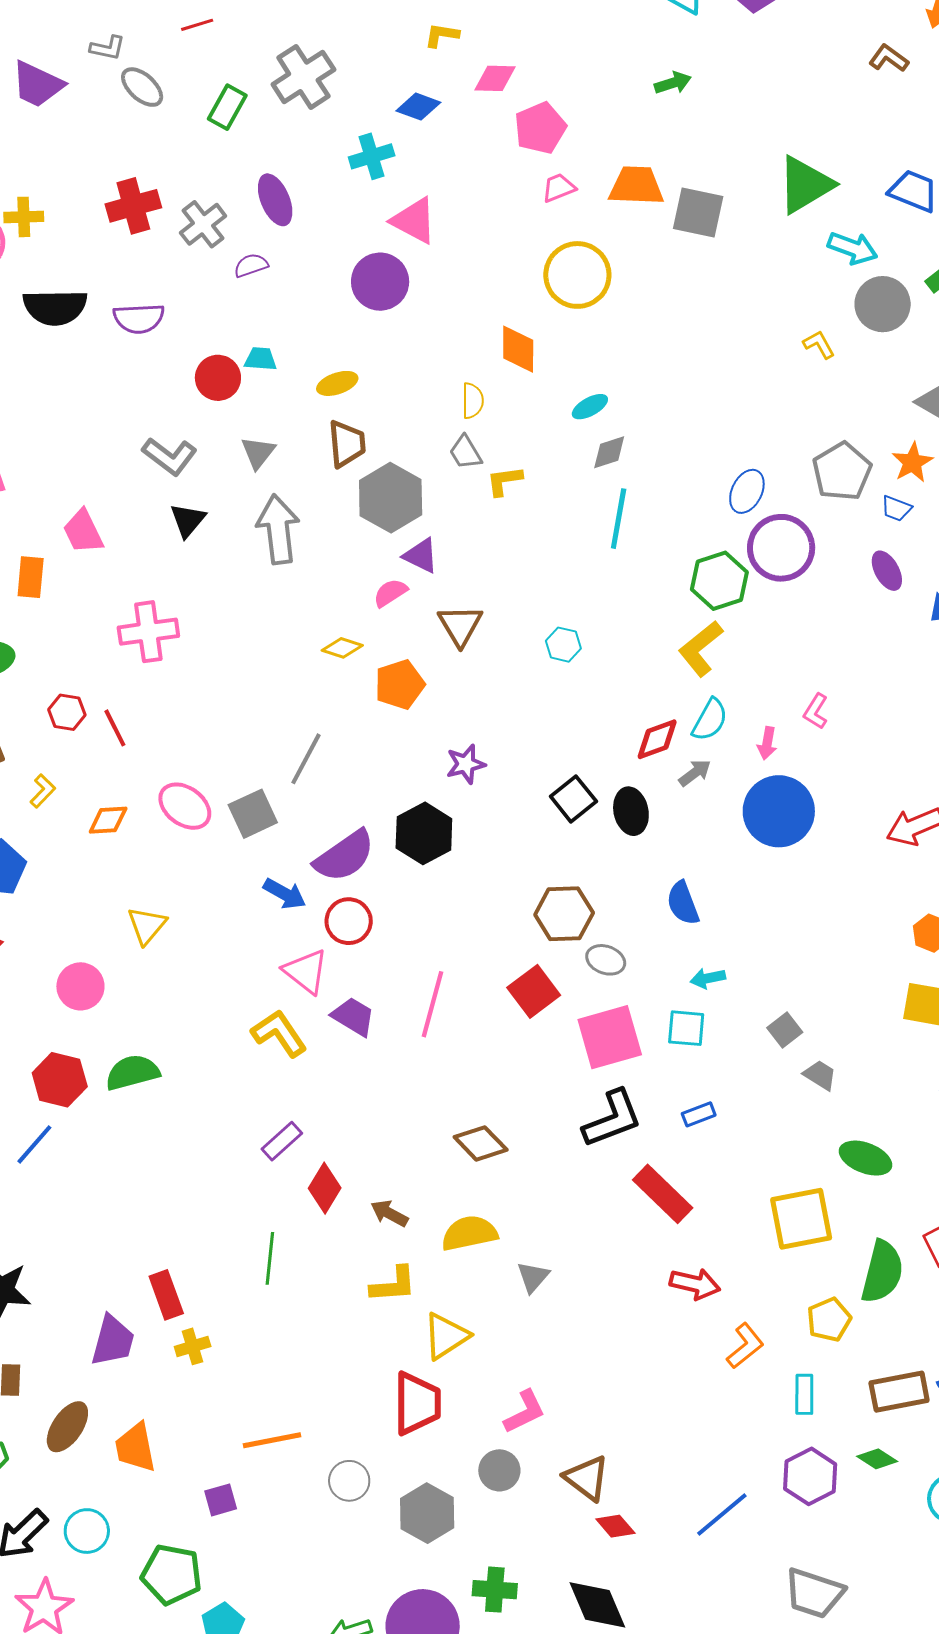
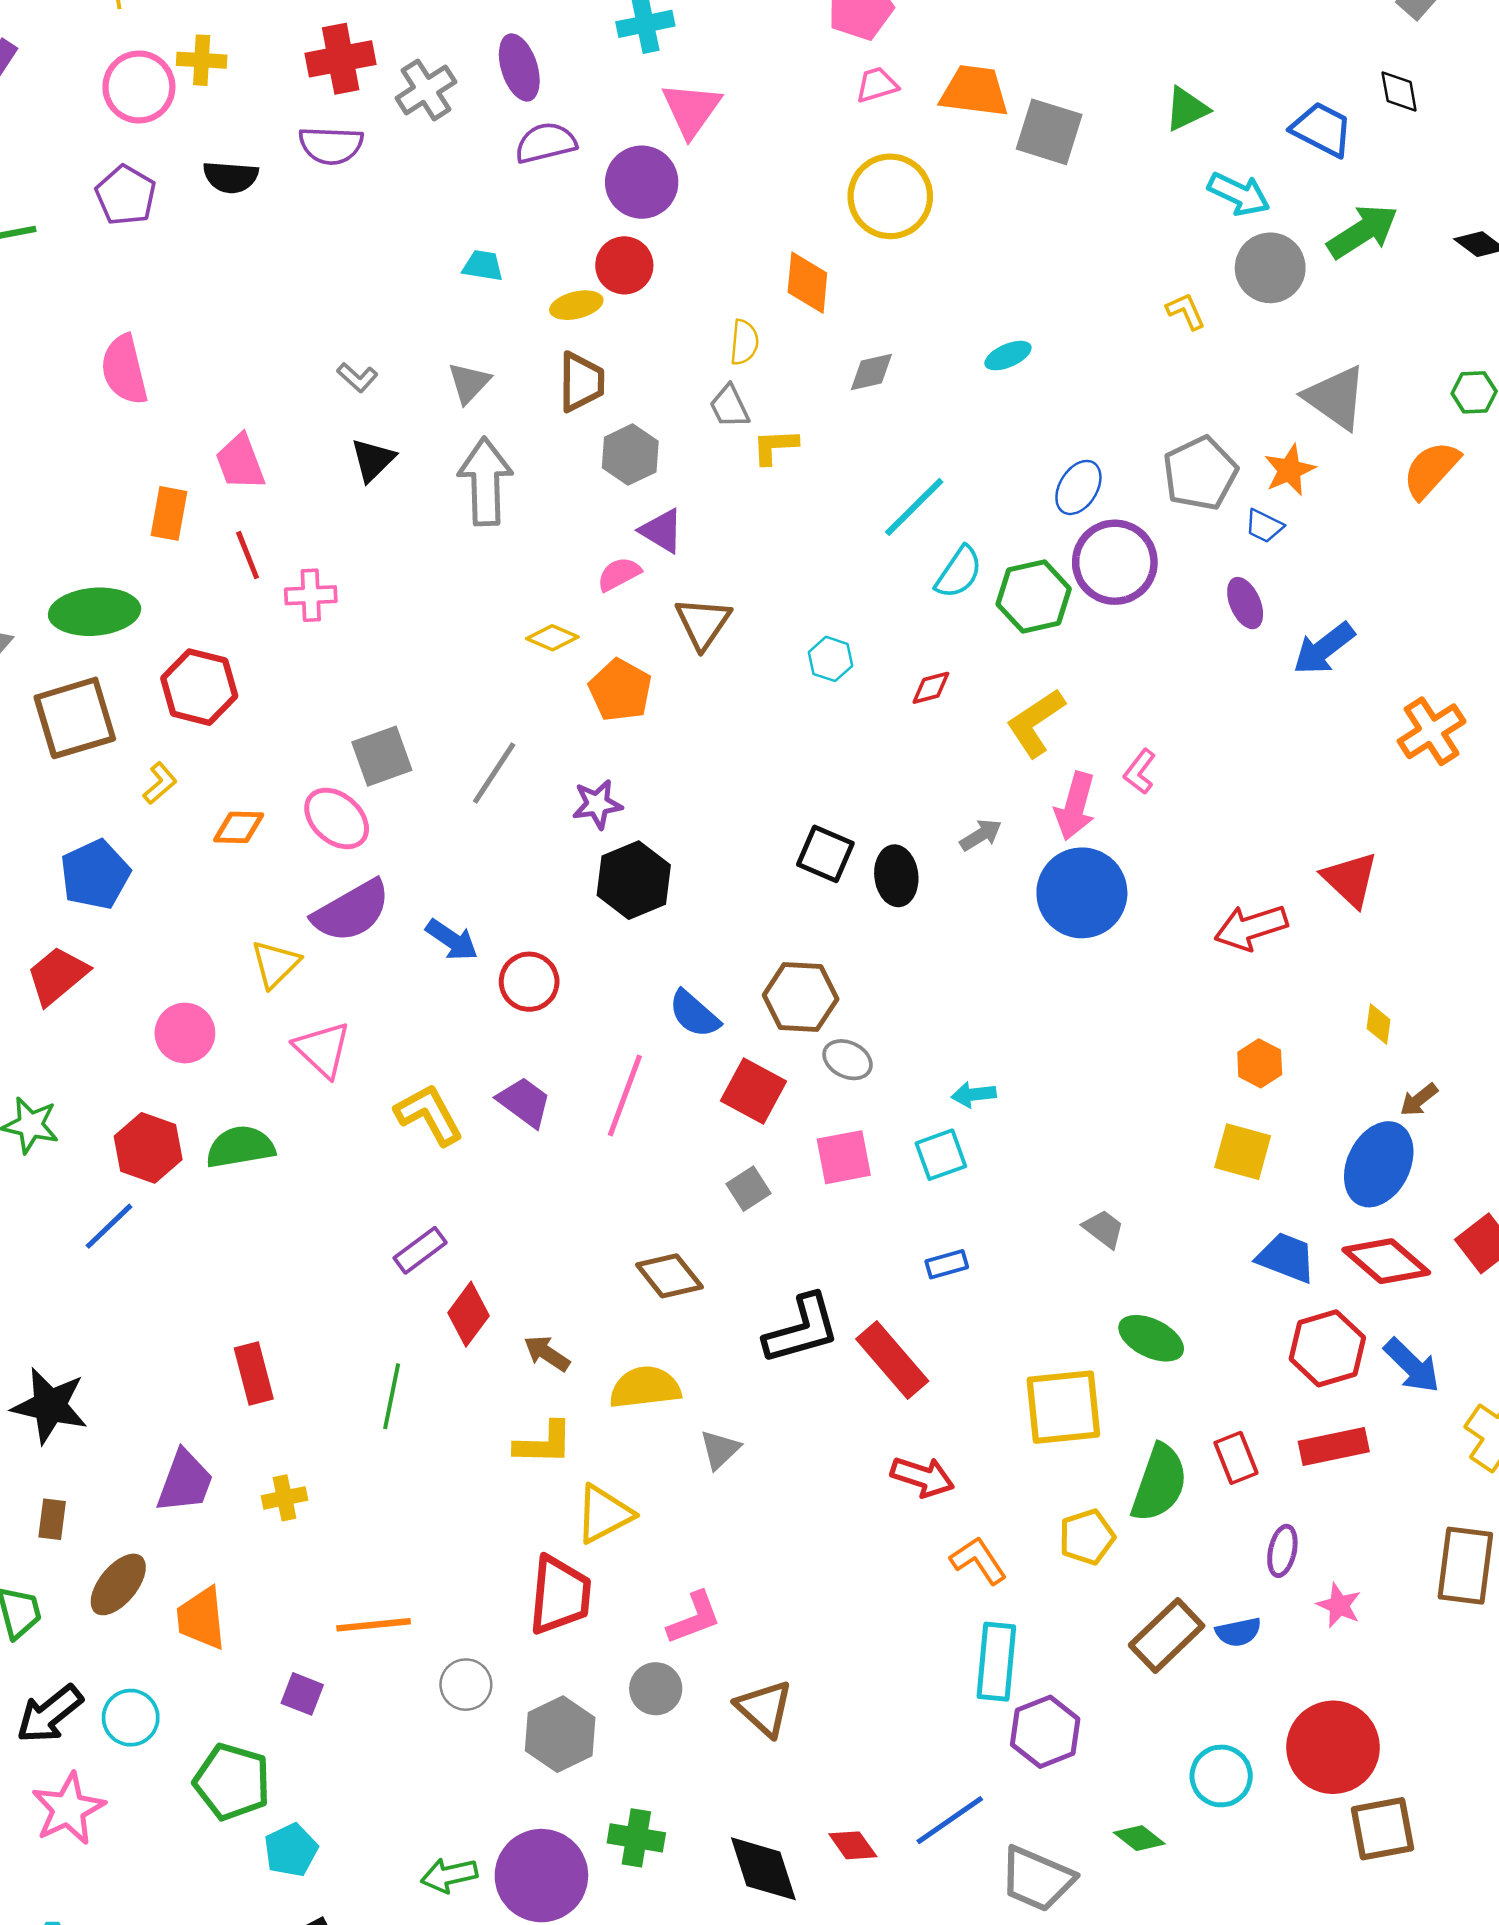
green triangle: (805, 185) -> (1187, 109), size x0.6
pink triangle: (414, 221) -> (691, 109), turned 32
purple semicircle: (251, 265) -> (546, 143), moved, size x1.4
black semicircle: (55, 307) -> (231, 177), size x0.7
purple semicircle: (139, 318) -> (331, 145), moved
red circle: (218, 378) -> (624, 265), moved
cyan ellipse: (590, 407) -> (1008, 356), moved
gray diamond: (609, 452) -> (871, 372), moved
gray L-shape: (170, 456) -> (357, 377), size x0.6
gray hexagon: (391, 498) -> (630, 455), size x0.7
cyan line: (619, 519) -> (914, 507), turned 30
pink cross: (148, 632) -> (311, 595), size x0.7
yellow L-shape: (701, 648) -> (1036, 723), moved
orange pentagon: (400, 684) -> (620, 690), turned -30
red hexagon: (67, 712) -> (199, 687), size x1.6
cyan semicircle: (710, 720) -> (959, 572), moved
red line: (115, 728) -> (248, 555), moved
red diamond: (657, 739) -> (931, 688), moved, size x0.7
pink arrow: (767, 743) -> (1075, 806), size x1.6
purple star: (466, 764) -> (597, 804), moved
black square: (573, 799) -> (825, 854), turned -33
gray square: (253, 814) -> (382, 756), moved
purple semicircle: (344, 856) -> (351, 911), moved
blue semicircle: (683, 903) -> (694, 1014), moved, turned -33
pink triangle: (306, 971) -> (322, 1049), moved
red square: (534, 991) -> (754, 1091), turned -30
cyan square: (686, 1028) -> (941, 1155), turned -30
gray square: (785, 1030) -> (748, 1189), moved
pink square: (610, 1037) -> (844, 1157), size x0.7
black L-shape: (612, 1119) -> (802, 1329), moved
red rectangle: (166, 1295) -> (254, 1374), moved
orange L-shape: (745, 1346) -> (978, 1560), turned -90
brown rectangle: (899, 1392) -> (1167, 1635), turned -38
cyan rectangle: (804, 1394) -> (996, 1662), moved, size x1.5
green diamond: (877, 1459) -> (1139, 1838), moved
purple square: (221, 1500) -> (302, 1694), turned 32
blue line: (722, 1515) -> (950, 1820), moved
red diamond: (615, 1526) -> (853, 1845), moved

